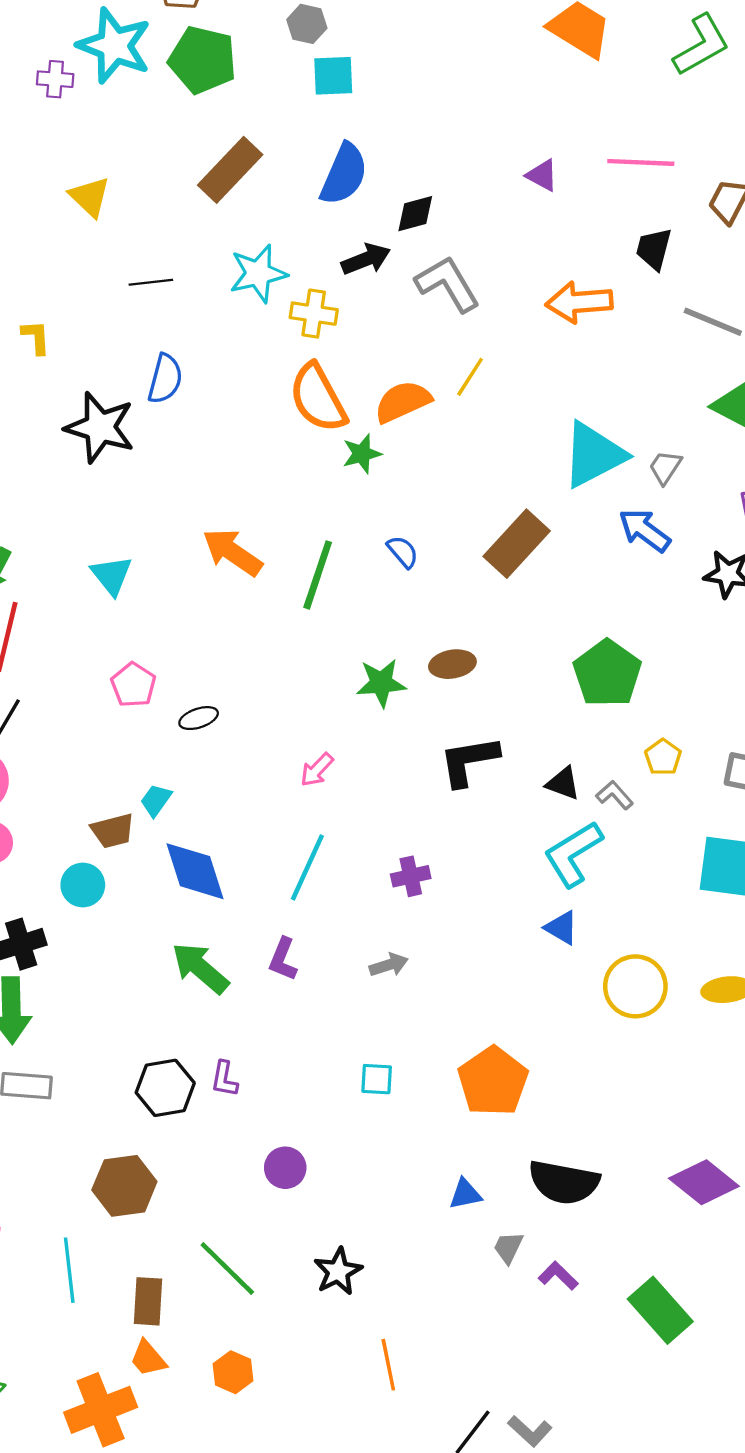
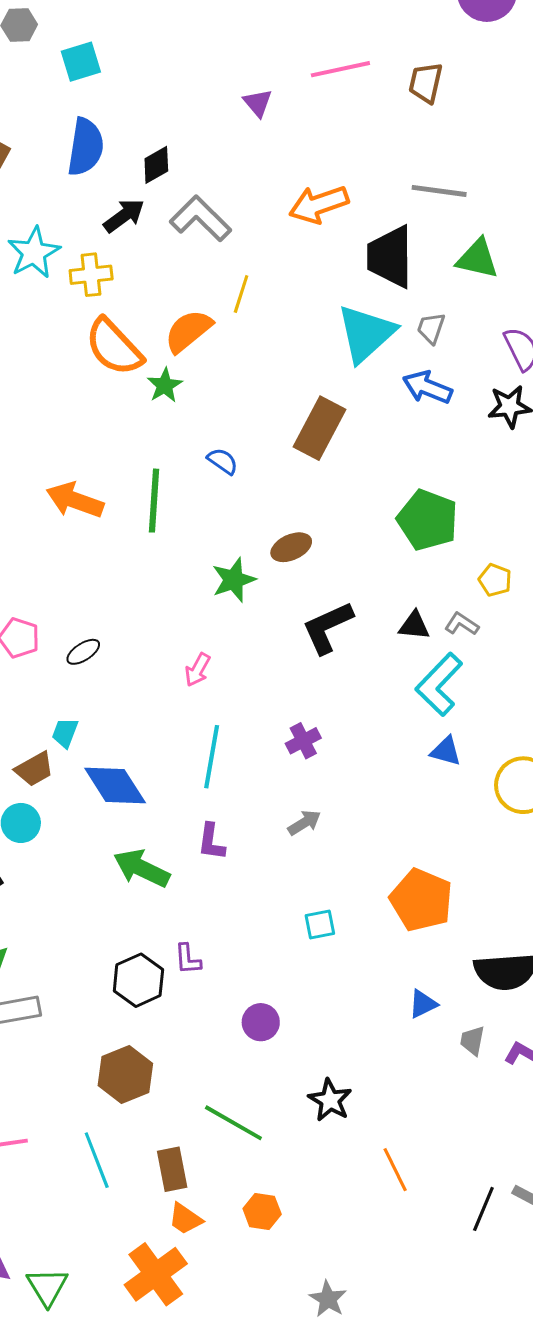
cyan square: (333, 76) -> (81, 62), moved
purple triangle: (542, 175) -> (258, 103), turned 36
black trapezoid: (654, 249) -> (390, 257), moved, size x1.6

